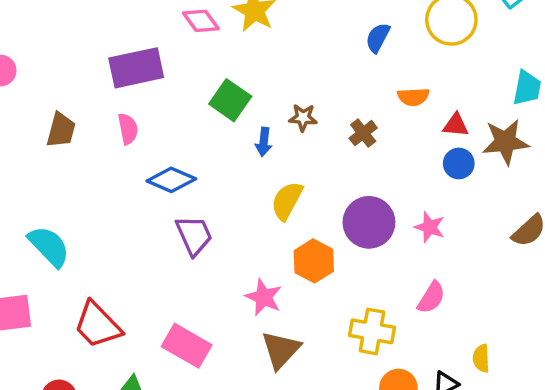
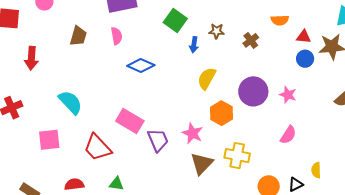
purple trapezoid: (194, 235) -> (158, 140), moved
yellow cross: (372, 331) -> (237, 156), moved
pink rectangle: (187, 346) -> (130, 121), moved

